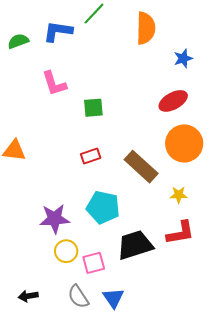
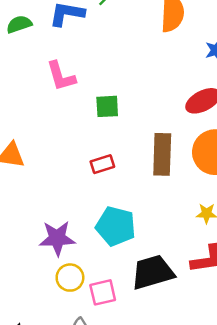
brown rectangle: (141, 167) -> (162, 154), moved, turned 48

